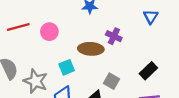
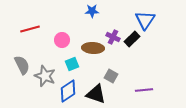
blue triangle: (151, 17) -> (145, 20), size x1.5
pink circle: (49, 32) -> (62, 40), moved
black rectangle: (148, 71) -> (132, 39), moved

